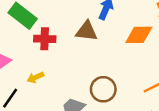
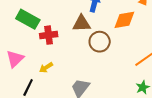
brown circle: (103, 89) -> (100, 42), moved

